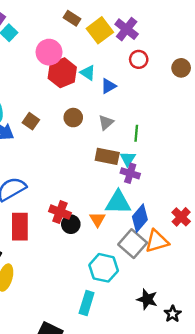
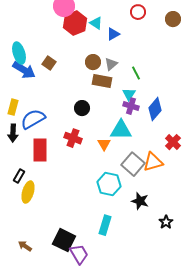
brown circle: (73, 118) -> (93, 62), moved
green line: (136, 133) -> (136, 73), turned -32
brown rectangle: (107, 156) -> (102, 81), moved
blue diamond: (140, 218) -> (155, 109), moved
black circle: (71, 224) -> (82, 108), moved
black star: (147, 299) -> (140, 201), moved
cyan rectangle: (87, 303) -> (105, 225), moved

